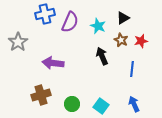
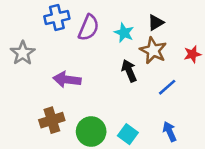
brown star: (121, 40) -> (153, 50), size x1.5
red star: (141, 41) -> (192, 54), moved
blue line: (132, 69) -> (167, 87), turned 42
green circle: (72, 104) -> (91, 132), size x1.5

